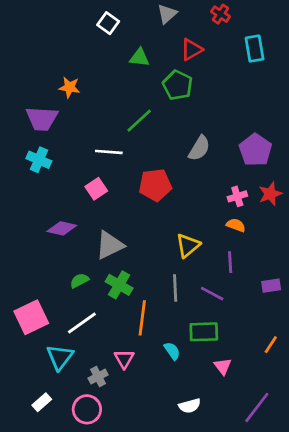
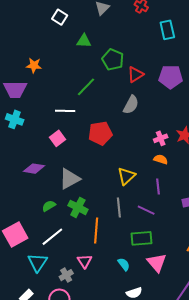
red triangle: (192, 50) -> (135, 74), moved
purple pentagon: (255, 150) -> (171, 77), moved, turned -30
cyan semicircle: (172, 351) -> (124, 264), moved
pink triangle: (223, 366) -> (157, 263), size x1.5

